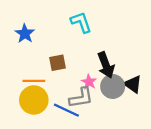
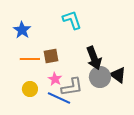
orange line: (34, 81) -> (30, 59), moved
pink star: (89, 82) -> (55, 79), moved
yellow circle: (34, 100) -> (30, 89), size x0.6

